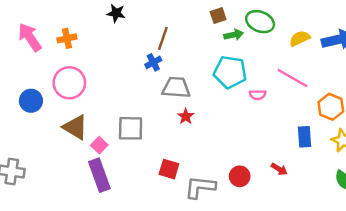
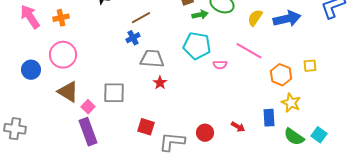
brown line: (163, 38) -> (141, 18), turned 42
yellow semicircle: (300, 38) -> (255, 18), turned -30
blue rectangle: (304, 137) -> (269, 118), moved

